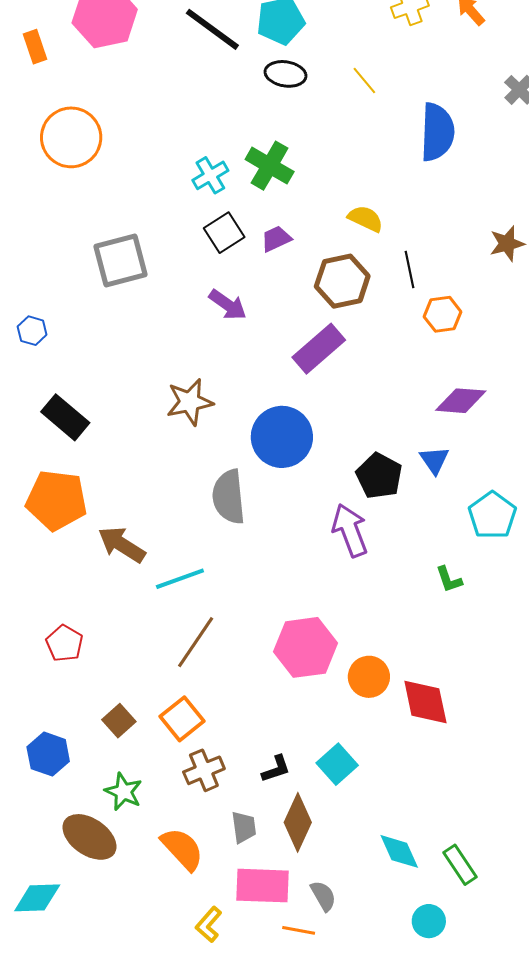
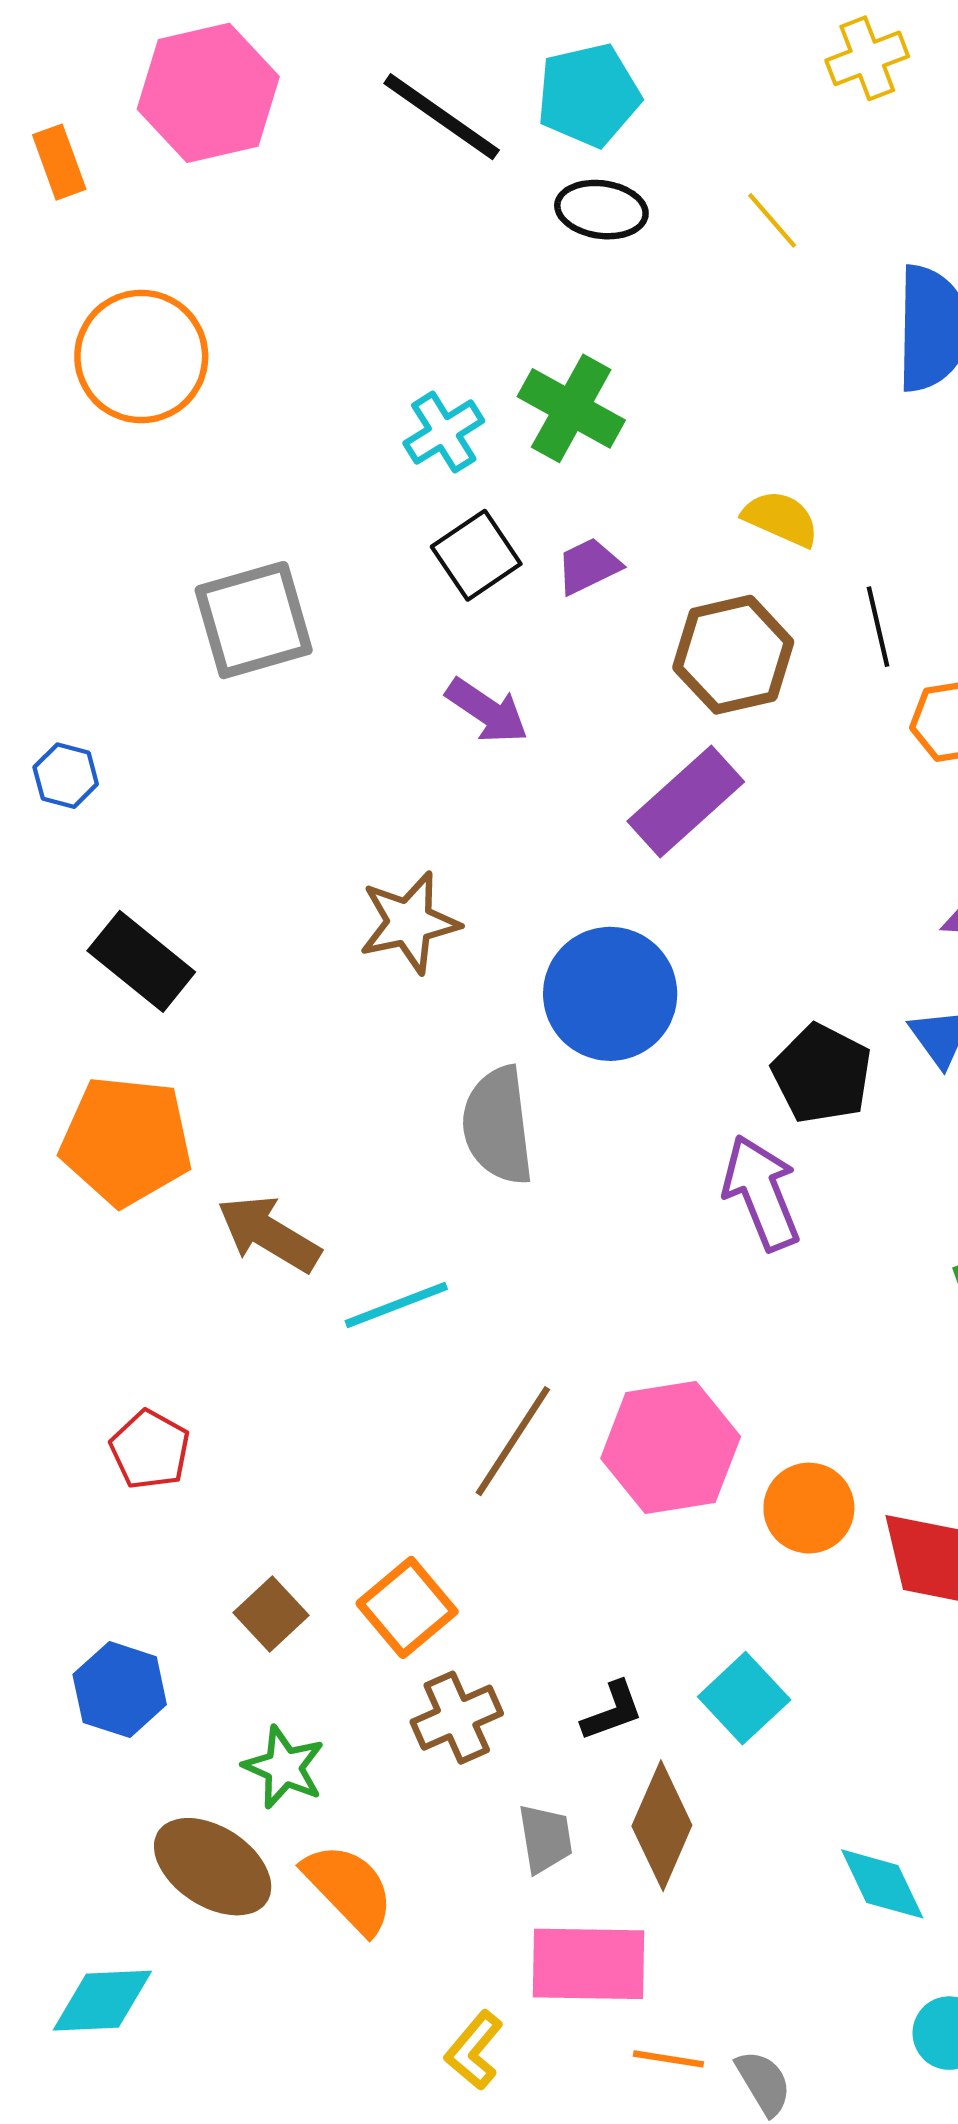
brown line: (196, 642) -> (513, 1441), moved
orange semicircle: (182, 849) -> (349, 1888), moved
gray semicircle: (323, 896) -> (764, 2083), moved

